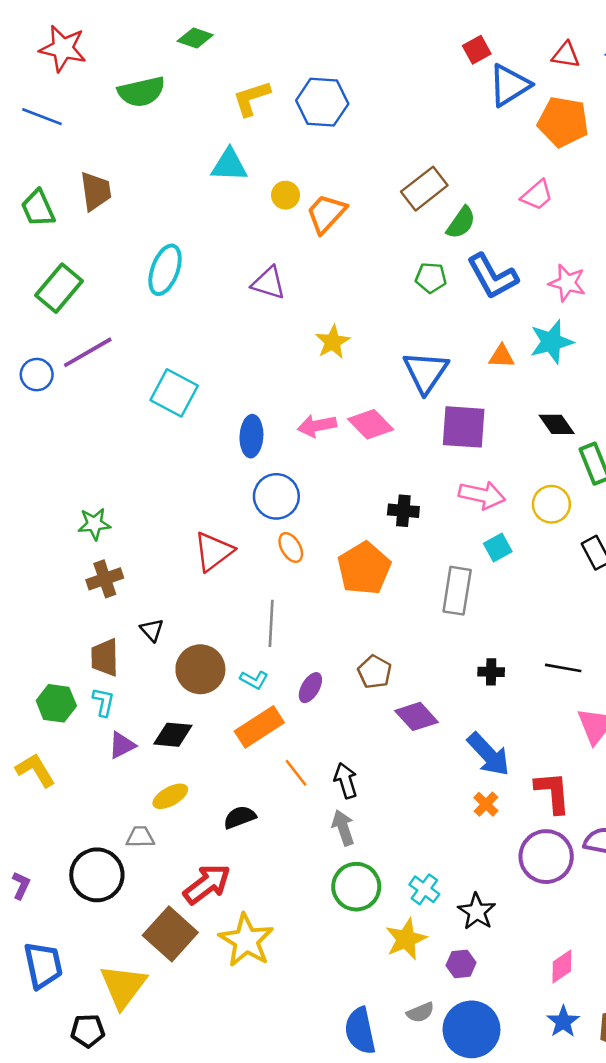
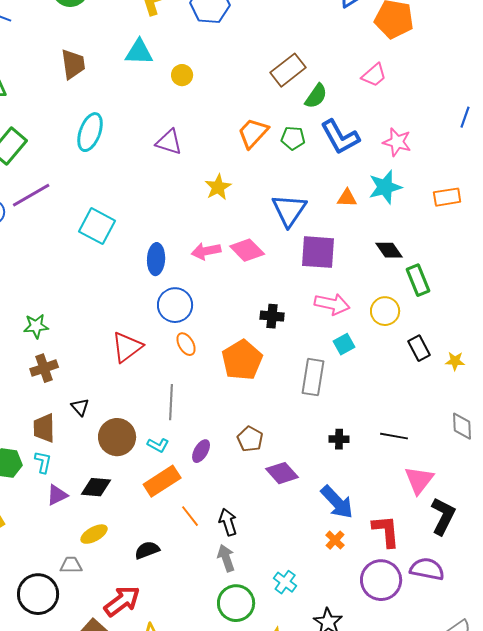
brown trapezoid: (96, 191) -> (73, 64), moved
orange trapezoid: (326, 213) -> (253, 133), moved
cyan cross: (424, 889) -> (285, 582), moved

